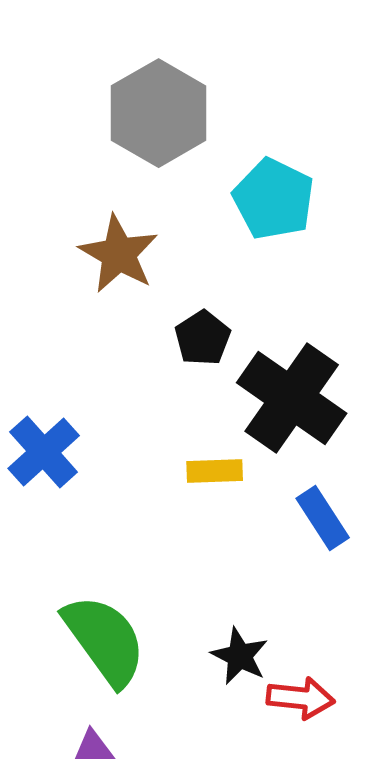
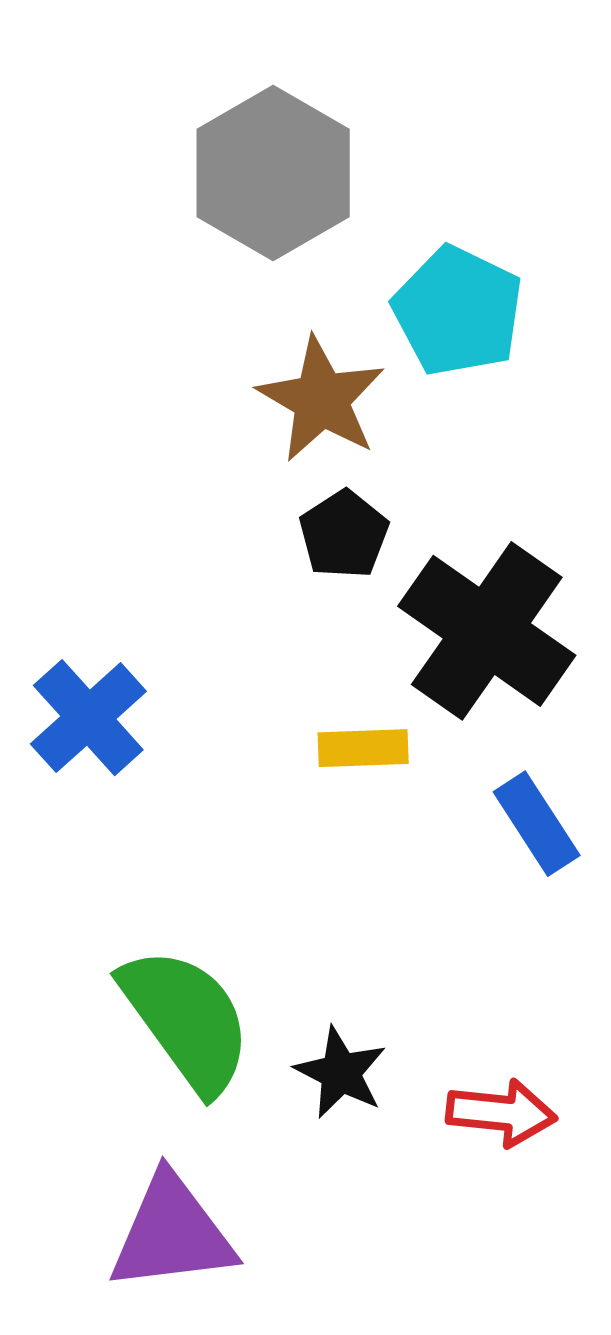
brown star: (119, 254) -> (321, 399), moved
black star: (240, 656) -> (341, 1073), moved

